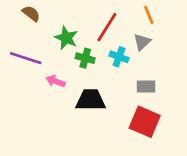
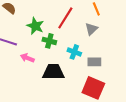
cyan cross: (119, 57) -> (74, 52), moved

